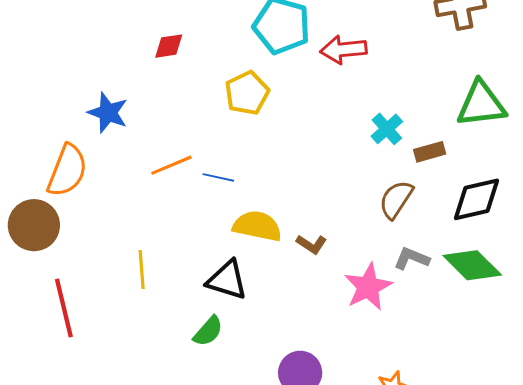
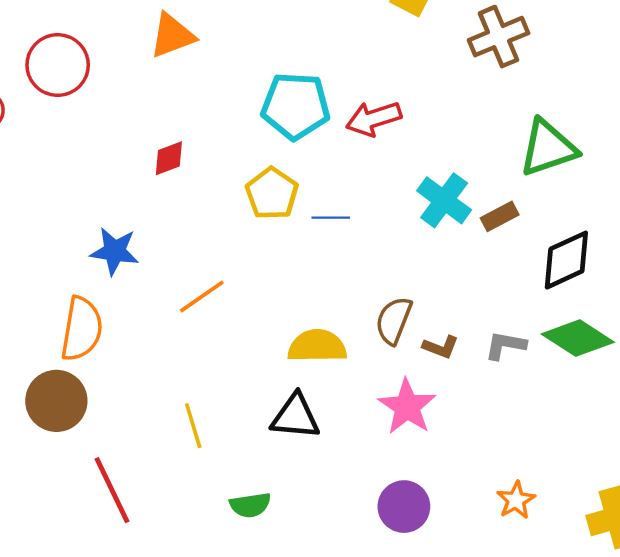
cyan cross: (387, 129) -> (444, 200), size x1.4
blue line: (218, 177) -> (331, 218), moved
brown semicircle: (396, 199) -> (394, 320), moved
brown L-shape: (312, 244) -> (441, 347), moved
pink star: (368, 287) -> (407, 407), moved
green semicircle: (208, 331) -> (250, 505), moved, turned 52

